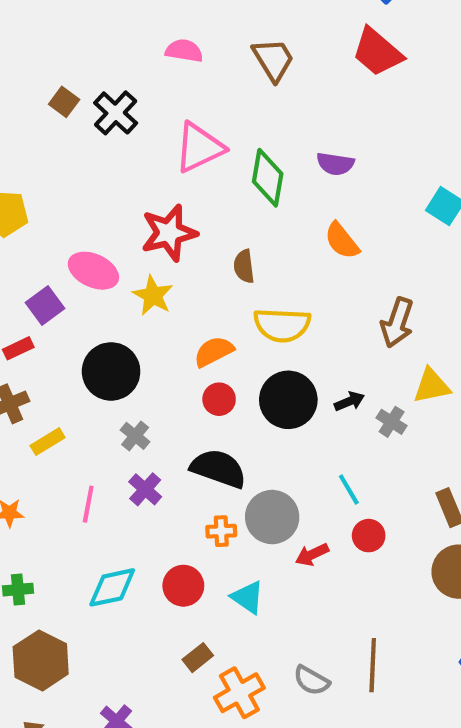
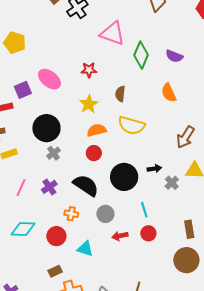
pink triangle: (199, 148) -> (113, 33), turned 32
red star: (169, 233) -> (89, 70), size x0.6
yellow star: (153, 295) -> (89, 104), moved
black circle: (288, 400) -> (124, 177), moved
gray cross: (135, 436) -> (53, 153), moved
gray circle: (272, 517) -> (105, 214), size x0.7
orange cross: (221, 531) -> (71, 214), moved
cyan triangle: (248, 597) -> (85, 249), turned -30

